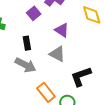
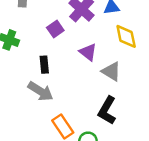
gray triangle: (57, 54) -> (111, 71), moved
black L-shape: (81, 76) -> (107, 110), turned -45

